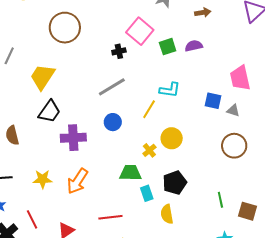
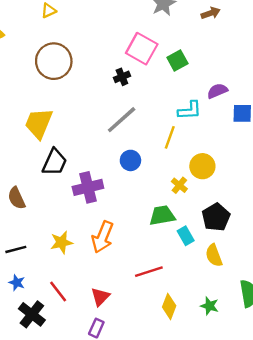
purple semicircle: (194, 46) -> (217, 91), moved

